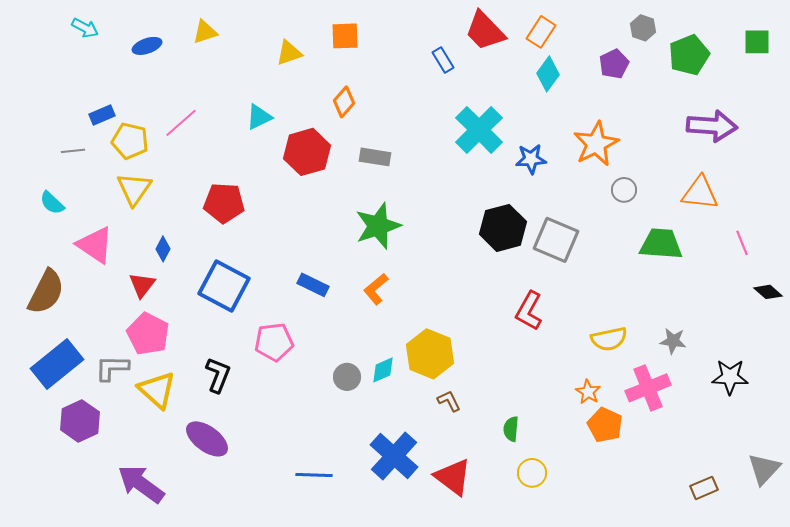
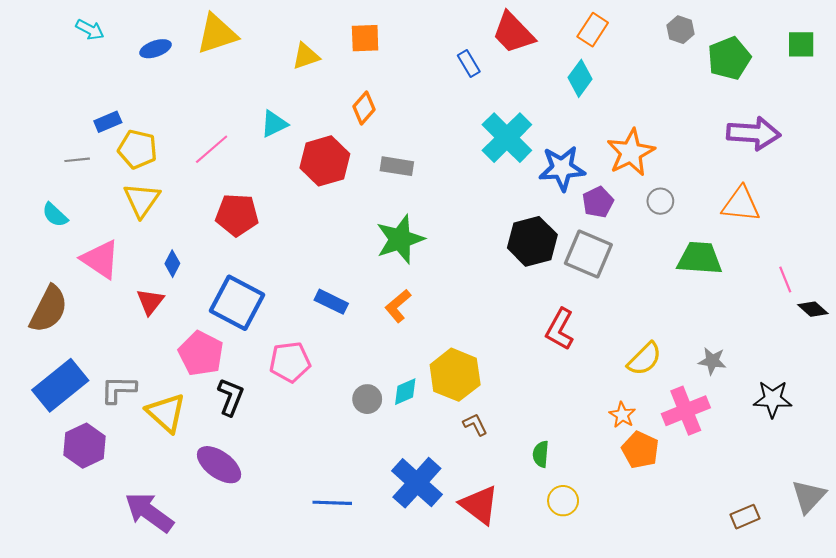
yellow triangle: (205, 32) -> (217, 34), size x1.6
orange rectangle: (541, 32) -> (593, 30), moved
purple pentagon: (614, 64) -> (598, 202), moved
pink line: (181, 123) -> (212, 149), moved
blue star: (531, 159) -> (562, 168), size x1.4
pink line: (742, 243) -> (785, 279), moved
pink pentagon: (148, 334) -> (201, 354), moved
yellow semicircle: (609, 339) -> (645, 359), turned -33

